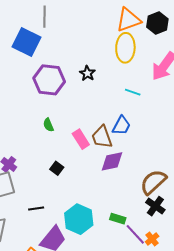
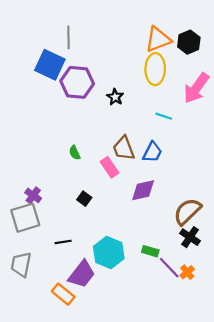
purple hexagon: (49, 80) -> (77, 82), moved
brown trapezoid: (102, 137) -> (124, 148), moved

